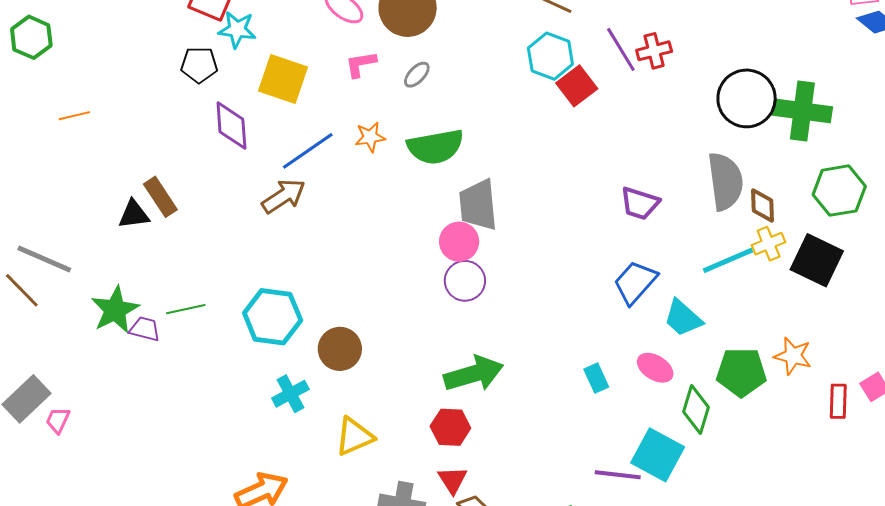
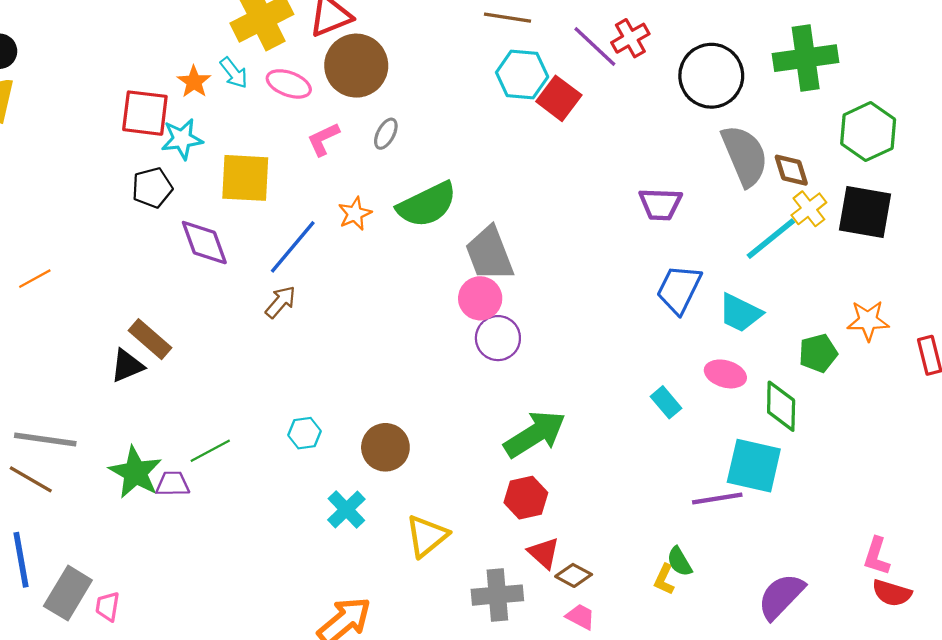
black circle: (747, 98) -> (711, 76), moved
brown arrow: (284, 196) -> (281, 302), size x0.7
cyan hexagon: (273, 317) -> (304, 433), size x0.5
green pentagon: (741, 372) -> (818, 353), size x0.7

